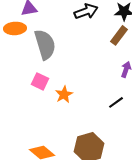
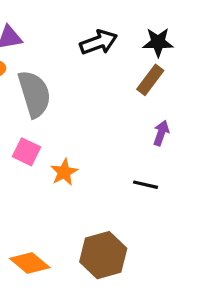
black line: (116, 102) -> (145, 185), turned 49

